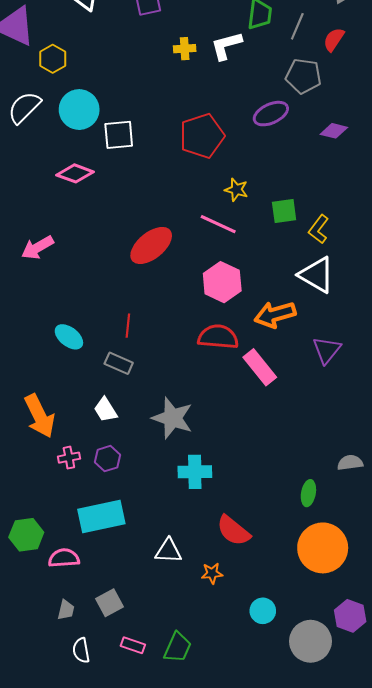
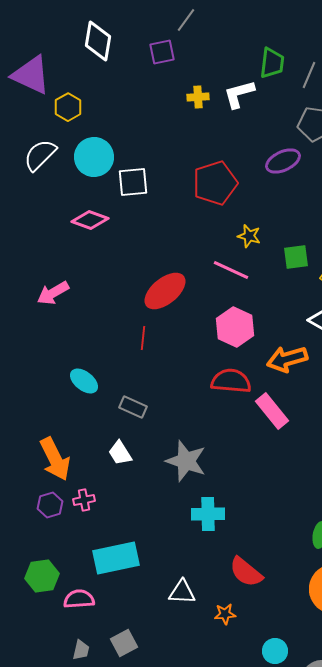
red line: (128, 326) -> (143, 338), moved
purple hexagon: (108, 459) -> (50, 505), moved

